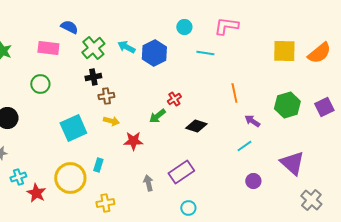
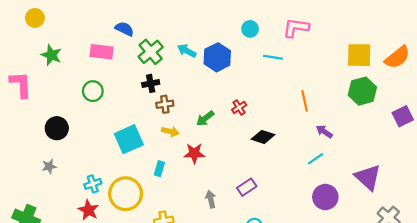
green hexagon: (287, 105) -> (362, 91), moved
green arrow: (157, 116) -> (205, 118), moved
cyan rectangle: (98, 165) -> (159, 169), moved
purple rectangle: (181, 172) -> (247, 187), size x0.7
cyan cross: (18, 177) -> (93, 184), moved
purple circle: (253, 181) -> (325, 197), size x1.5

